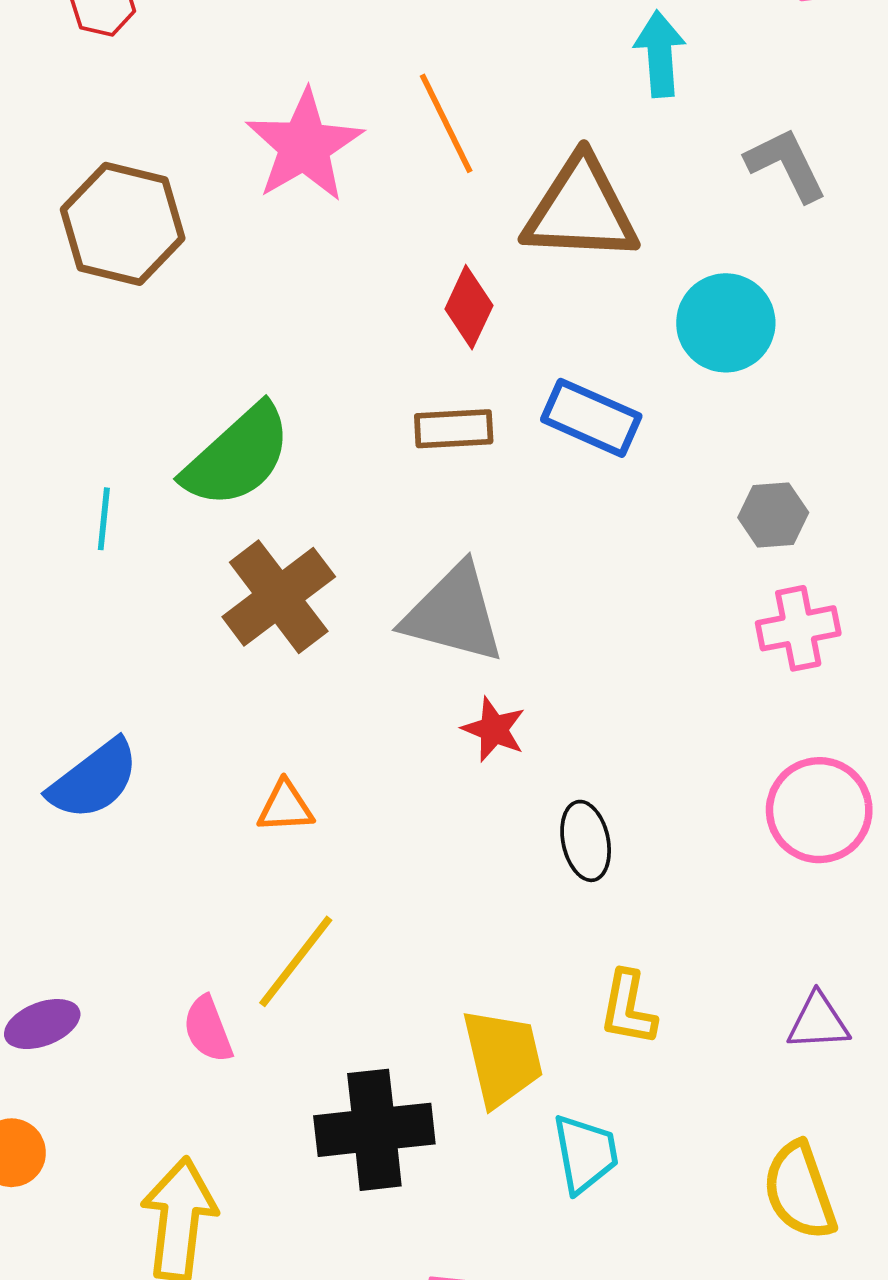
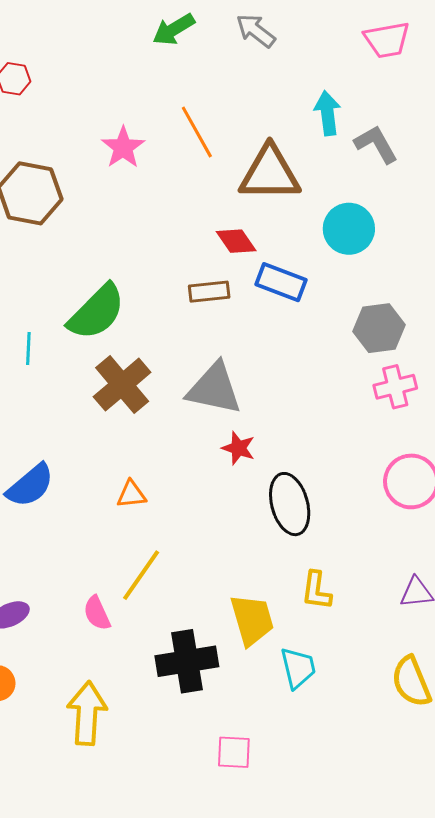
cyan arrow: (660, 54) -> (327, 113), moved
pink star: (304, 146) -> (123, 147), size x0.7
red diamond: (469, 307) -> (236, 241), moved, turned -57
gray hexagon: (773, 515) -> (379, 328), size x1.4
black ellipse: (586, 841) -> (290, 504), size x1.5

